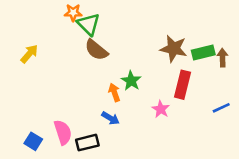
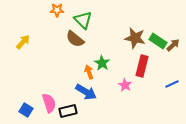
green triangle: (89, 24) -> (83, 20), moved
green rectangle: (203, 52) -> (158, 41), turned 48
brown arrow: (222, 58) -> (173, 45), turned 48
blue arrow: (110, 118) -> (86, 92), size x1.5

